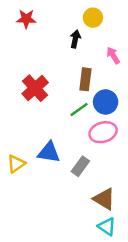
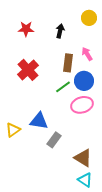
yellow circle: (93, 18) -> (89, 18), moved
red star: (26, 19) -> (26, 29), moved
pink arrow: (113, 55) -> (87, 54), moved
gray rectangle: (80, 166) -> (54, 140), moved

